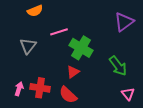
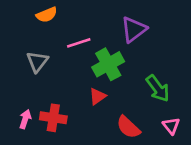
purple triangle: (124, 22) -> (134, 29), moved
green cross: (81, 48) -> (108, 64), turned 30
red semicircle: (68, 95) -> (128, 127), moved

